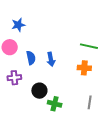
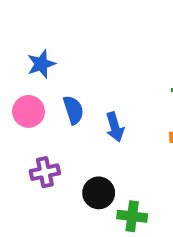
blue semicircle: (31, 58) -> (73, 110), moved

